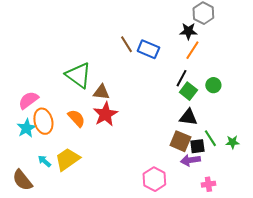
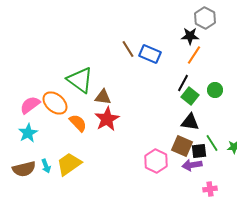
orange ellipse: (43, 121) -> (55, 103), moved, turned -35
cyan arrow: (44, 161) -> (46, 166), turned -152
pink hexagon: (154, 179) -> (156, 161), moved
brown semicircle: (22, 180) -> (24, 169), moved, turned -65

